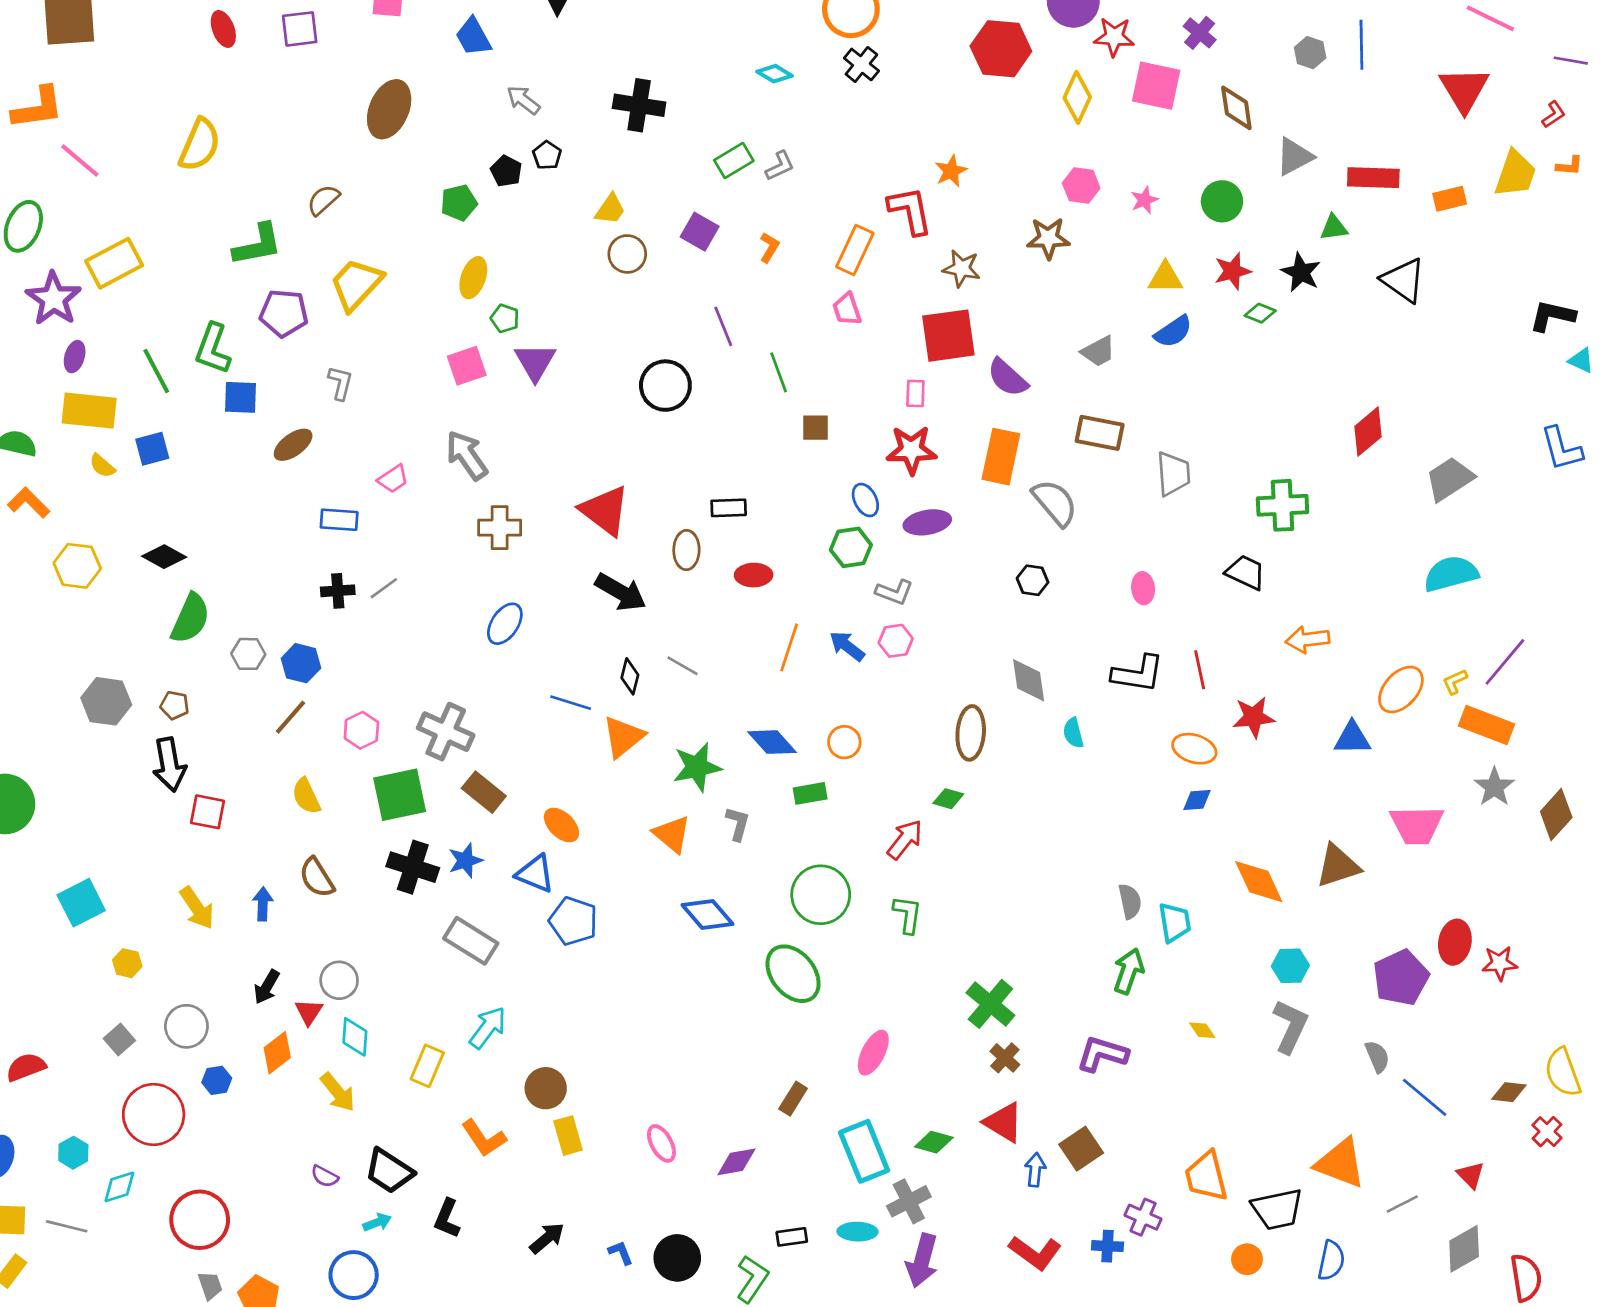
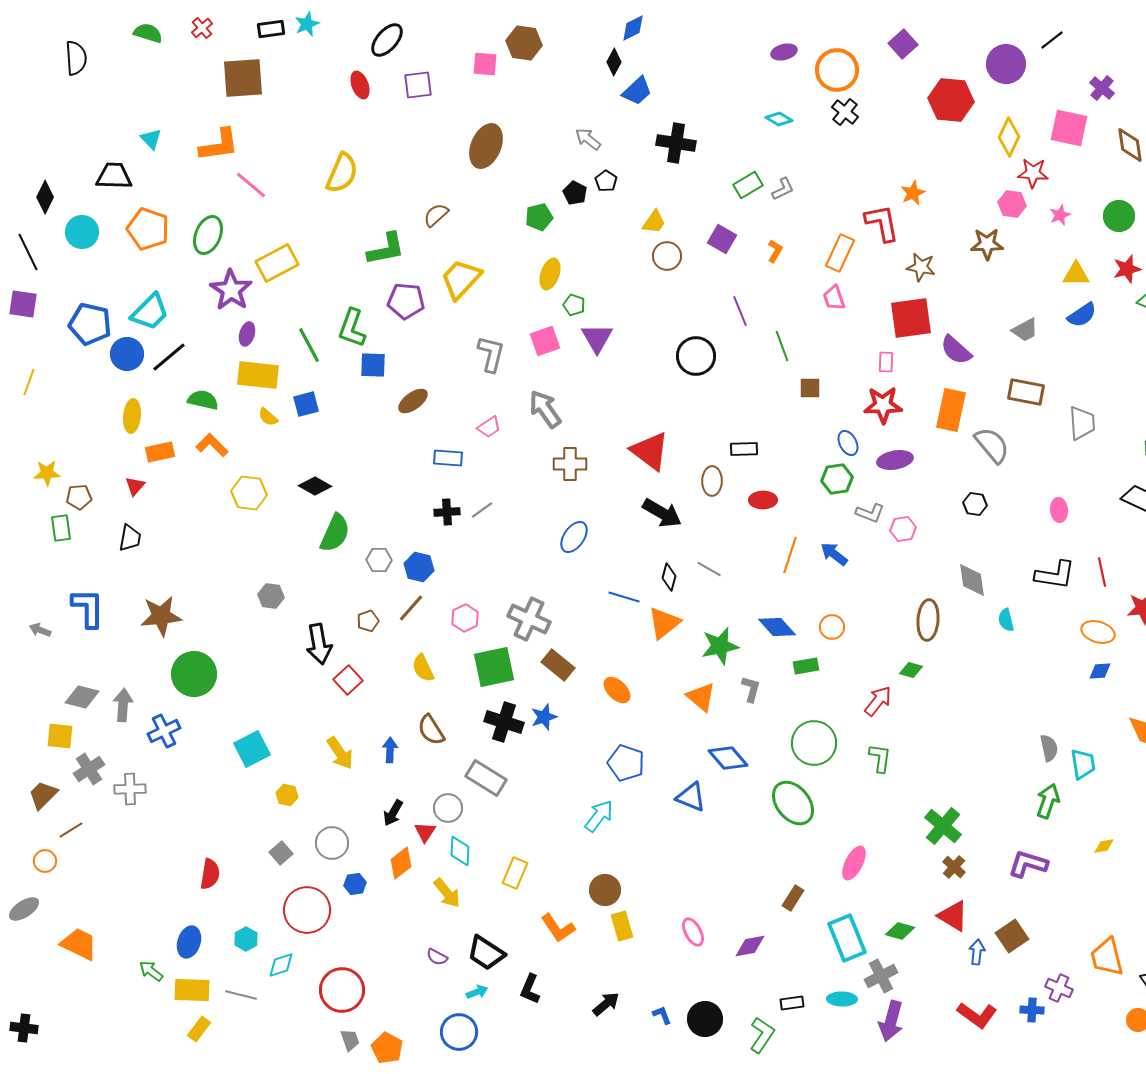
blue trapezoid: (473, 37) -> (637, 91), moved, turned -104
red star: (1114, 37) -> (1033, 173), moved
gray L-shape: (340, 383) -> (491, 354), moved, size x1.4
pink hexagon: (896, 641) -> (903, 529), moved
gray hexagon: (106, 701) -> (271, 596), size x0.7
brown pentagon: (175, 705) -> (368, 621), moved, turned -30
red square: (208, 812) -> (348, 680), turned 36
blue triangle: (535, 874) -> (691, 797), moved
gray rectangle: (471, 941) -> (486, 778), moved
cyan arrow: (488, 1028) -> (599, 816), moved
yellow diamond: (1202, 1030) -> (1104, 846), turned -65
red semicircle: (26, 1067) -> (210, 874), turned 120

